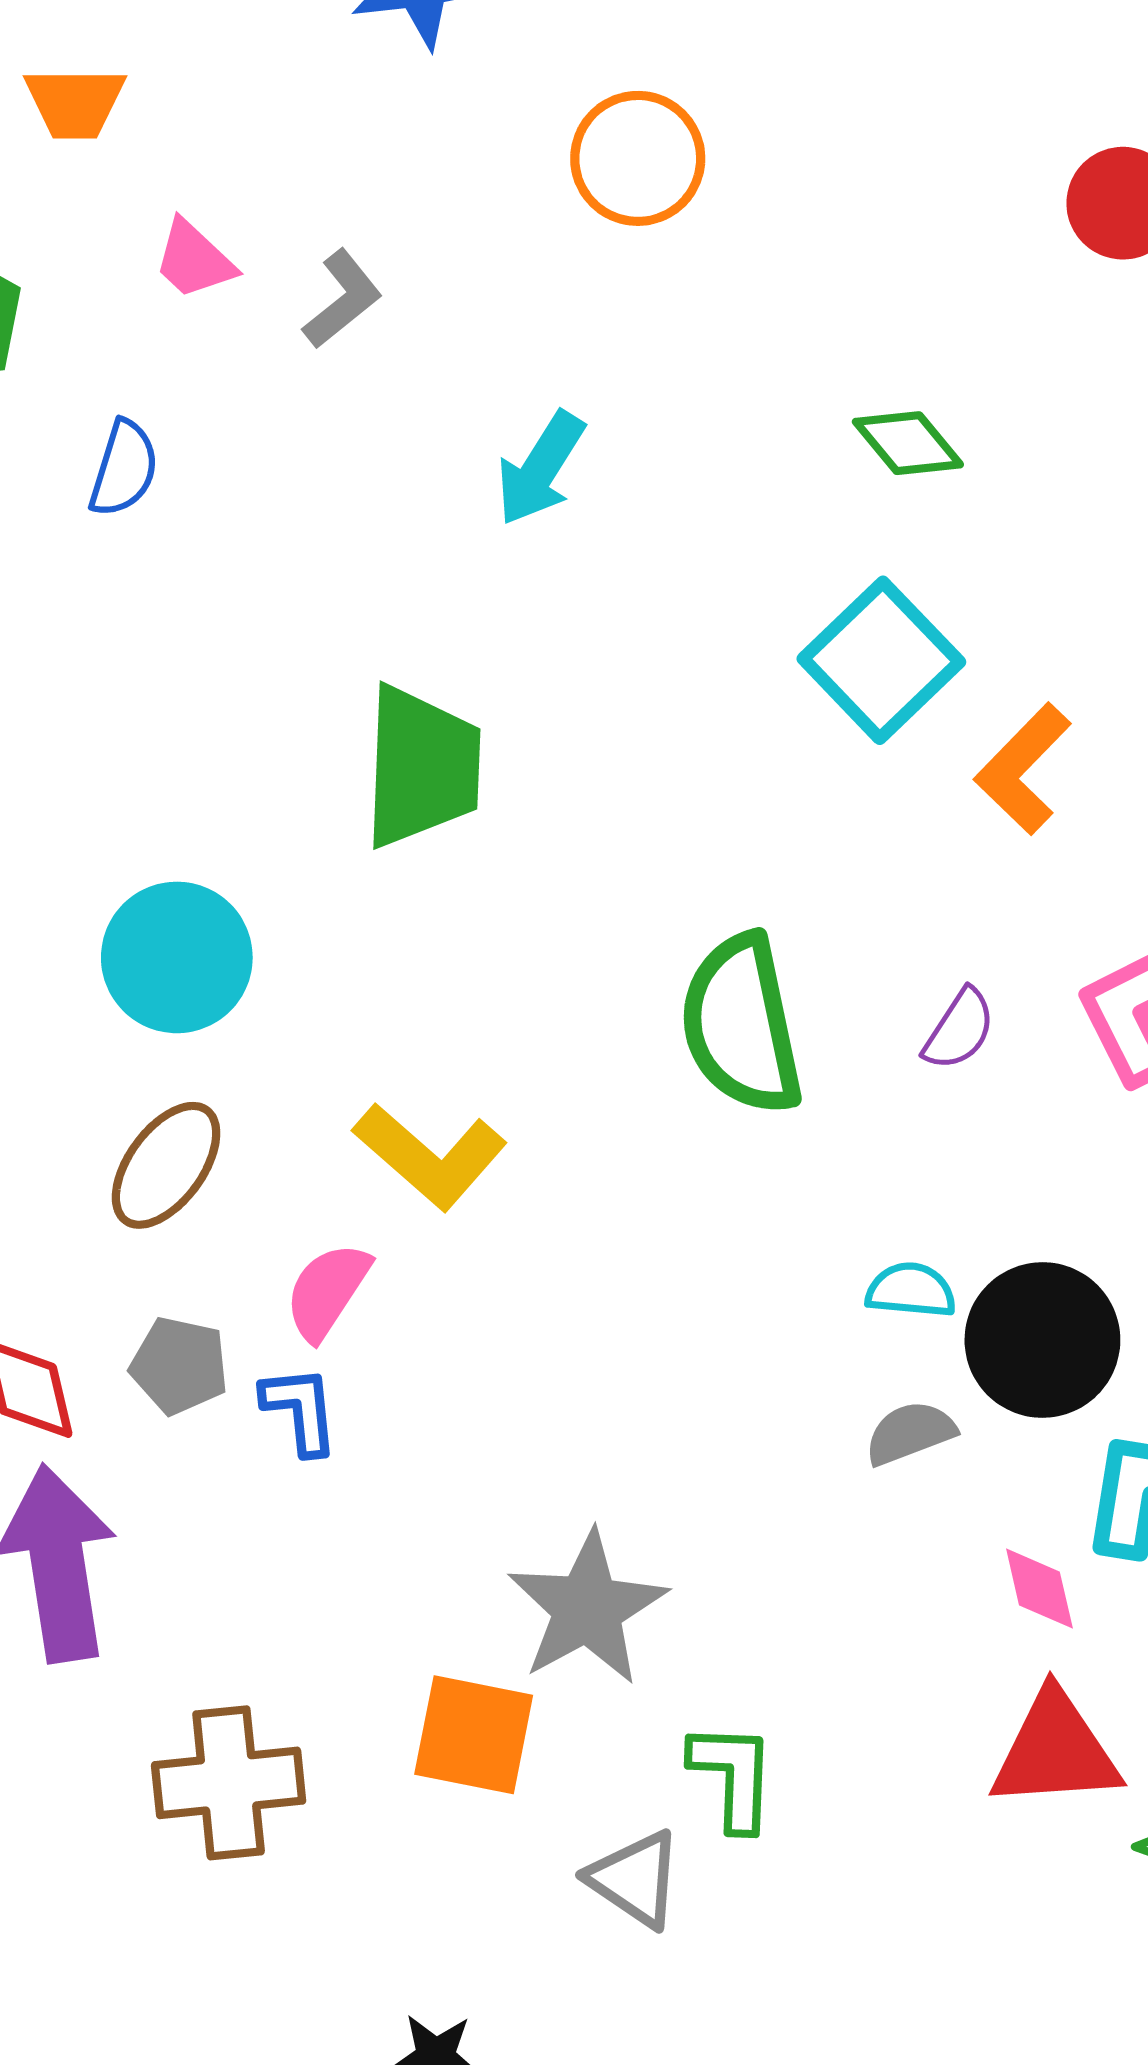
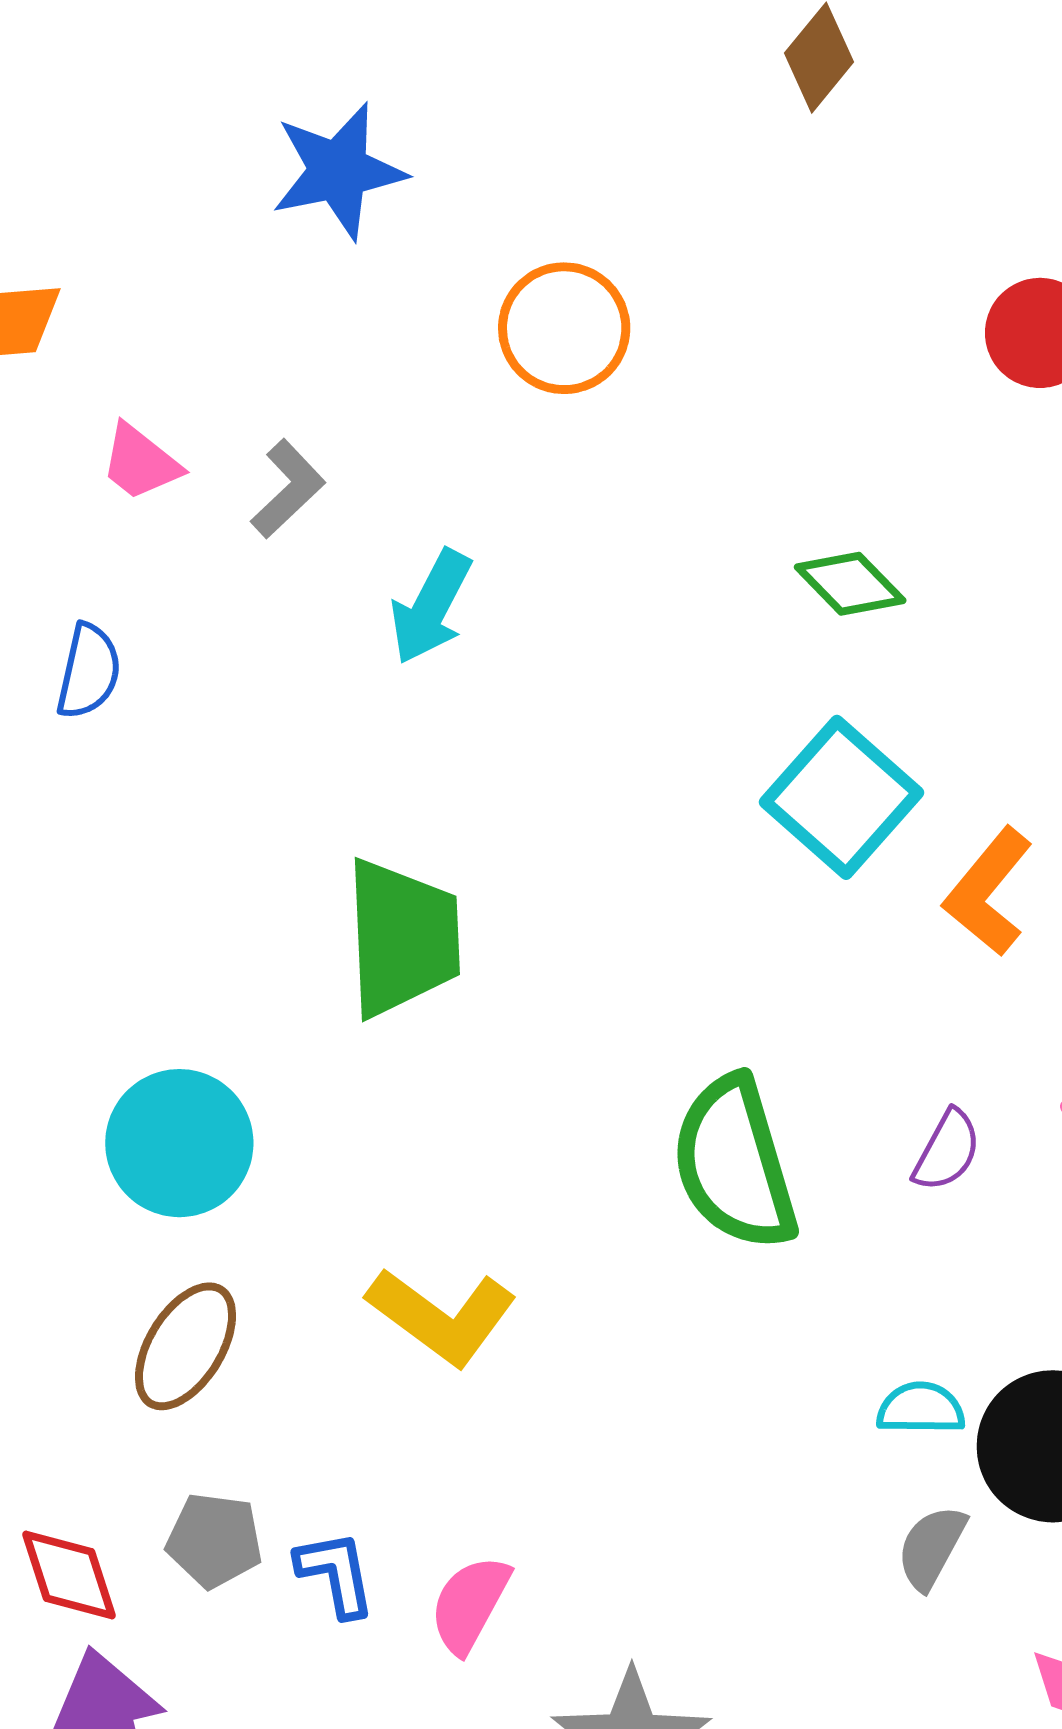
cyan arrow: (540, 469) -> (431, 607), moved
pink semicircle: (327, 1291) -> (470, 1604), moved
gray semicircle: (910, 1433) -> (931, 1547), turned -36

